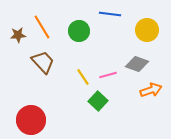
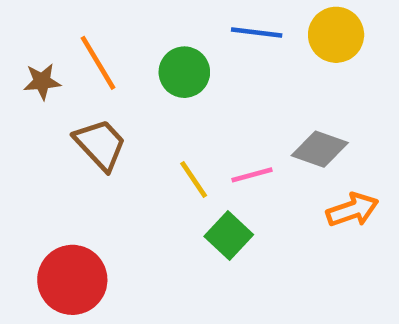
yellow circle: (147, 30) -> (336, 35), moved

